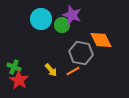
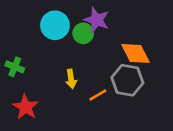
gray hexagon: (81, 53) -> (127, 80), moved
green cross: (14, 67) -> (15, 67), moved
yellow arrow: (51, 70) -> (71, 79), moved, turned 32

